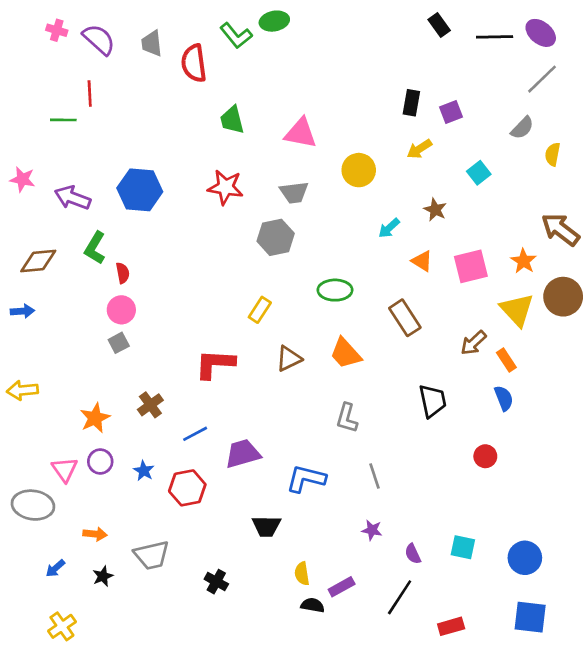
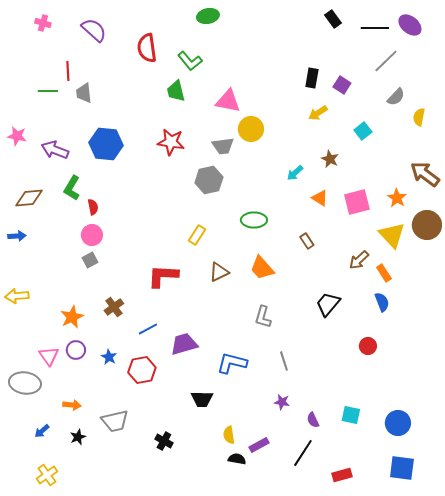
green L-shape: (236, 36) -> (190, 61), moved
purple semicircle: (99, 40) -> (94, 30), moved
gray trapezoid: (152, 43) -> (84, 93), moved
gray line: (542, 79) -> (386, 61), moved
purple square: (451, 112) -> (342, 85), turned -36
yellow circle: (359, 170) -> (251, 129), moved
brown rectangle: (405, 318) -> (307, 241), size x0.6
black trapezoid: (433, 401) -> (328, 304), turned -128

